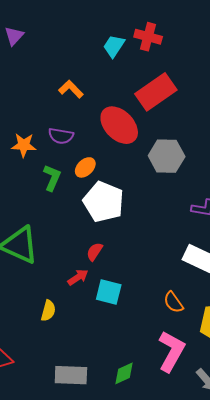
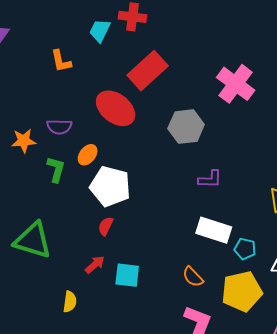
orange L-shape: (71, 89) -> (61, 61), moved, turned -140
gray hexagon: (167, 156) -> (186, 127), moved
red semicircle: (95, 252) -> (106, 226), moved

